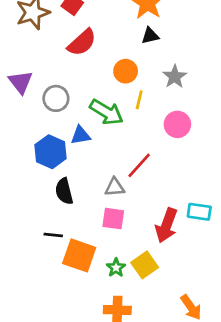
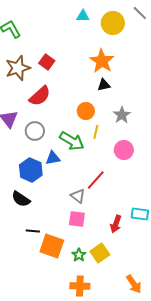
red semicircle: (82, 43) -> (40, 96), moved
gray triangle: (115, 187) -> (78, 196), turned 42
black semicircle: (64, 191) -> (21, 199), moved, turned -42
red arrow: (166, 225) -> (116, 224), size x0.7

